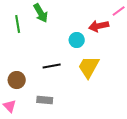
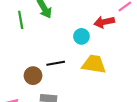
yellow trapezoid: (89, 67) -> (94, 64), turned 70
brown circle: (17, 80) -> (33, 76), moved

